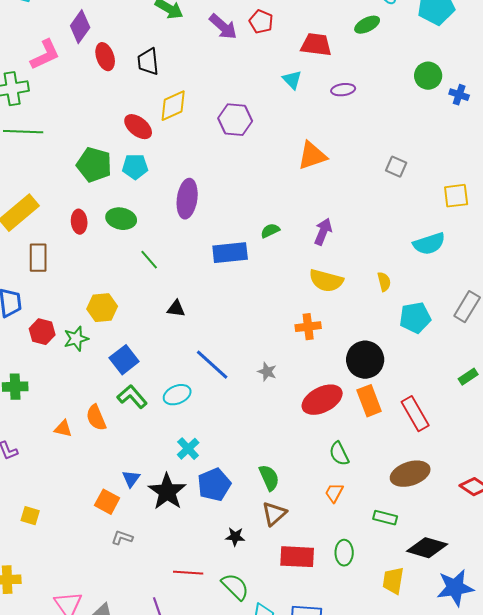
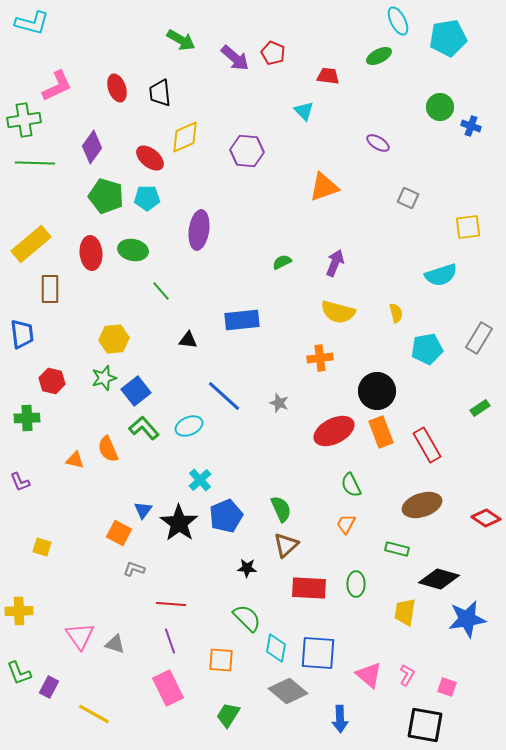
purple diamond: (80, 27) -> (92, 147), moved
red trapezoid: (316, 45) -> (328, 76), size x0.7
purple ellipse: (343, 90) -> (378, 143), moved, turned 40
red ellipse: (79, 222) -> (91, 253), size x1.4
blue rectangle: (230, 253) -> (242, 320), moved
red hexagon: (42, 332) -> (52, 381), moved
green star: (76, 339) -> (104, 378), moved
red line: (188, 573) -> (171, 604), moved

